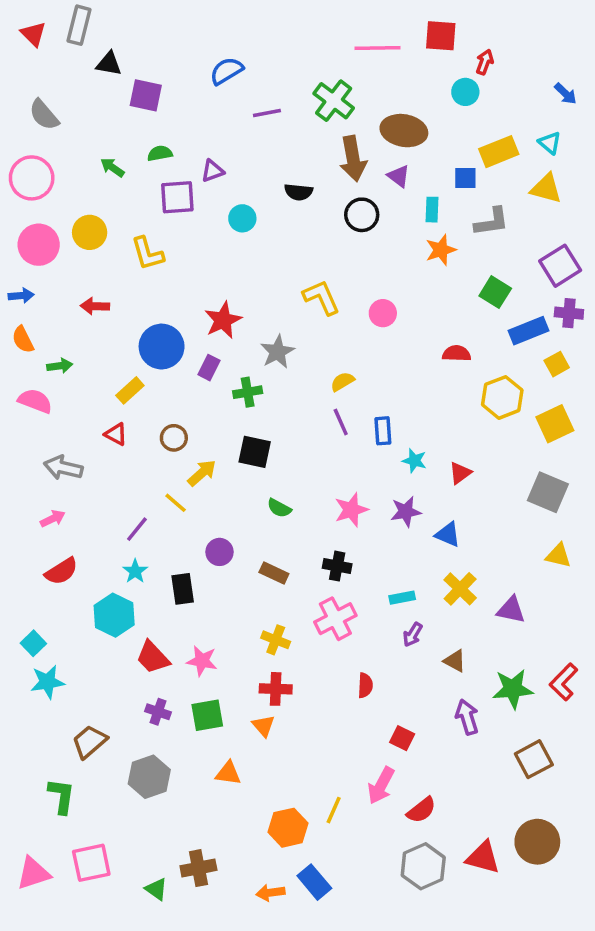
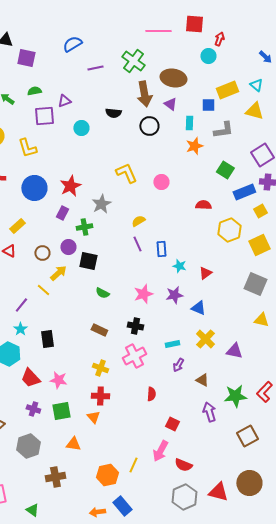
blue circle: (162, 347) -> (34, 188), moved
purple circle: (219, 552) -> (68, 247), moved
red semicircle: (421, 810) -> (183, 465), turned 60
brown cross: (198, 868) -> (55, 477), moved

